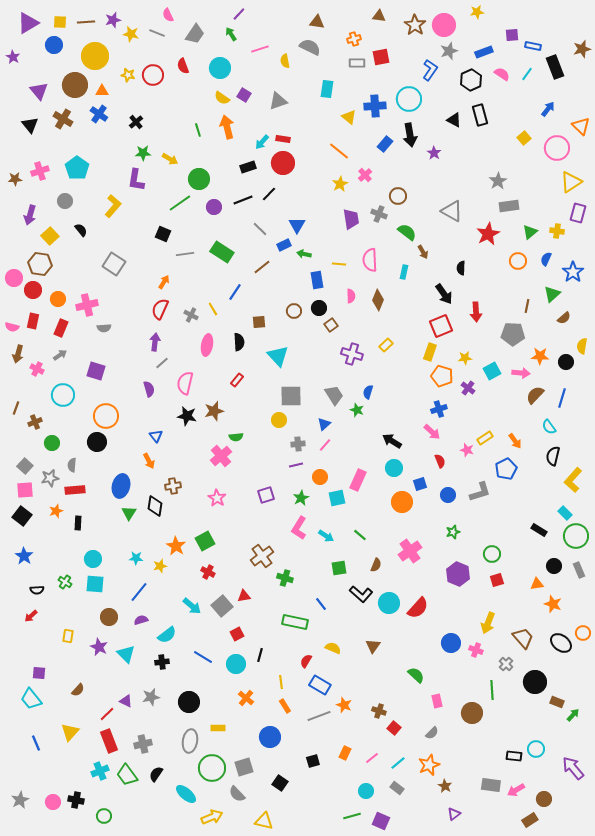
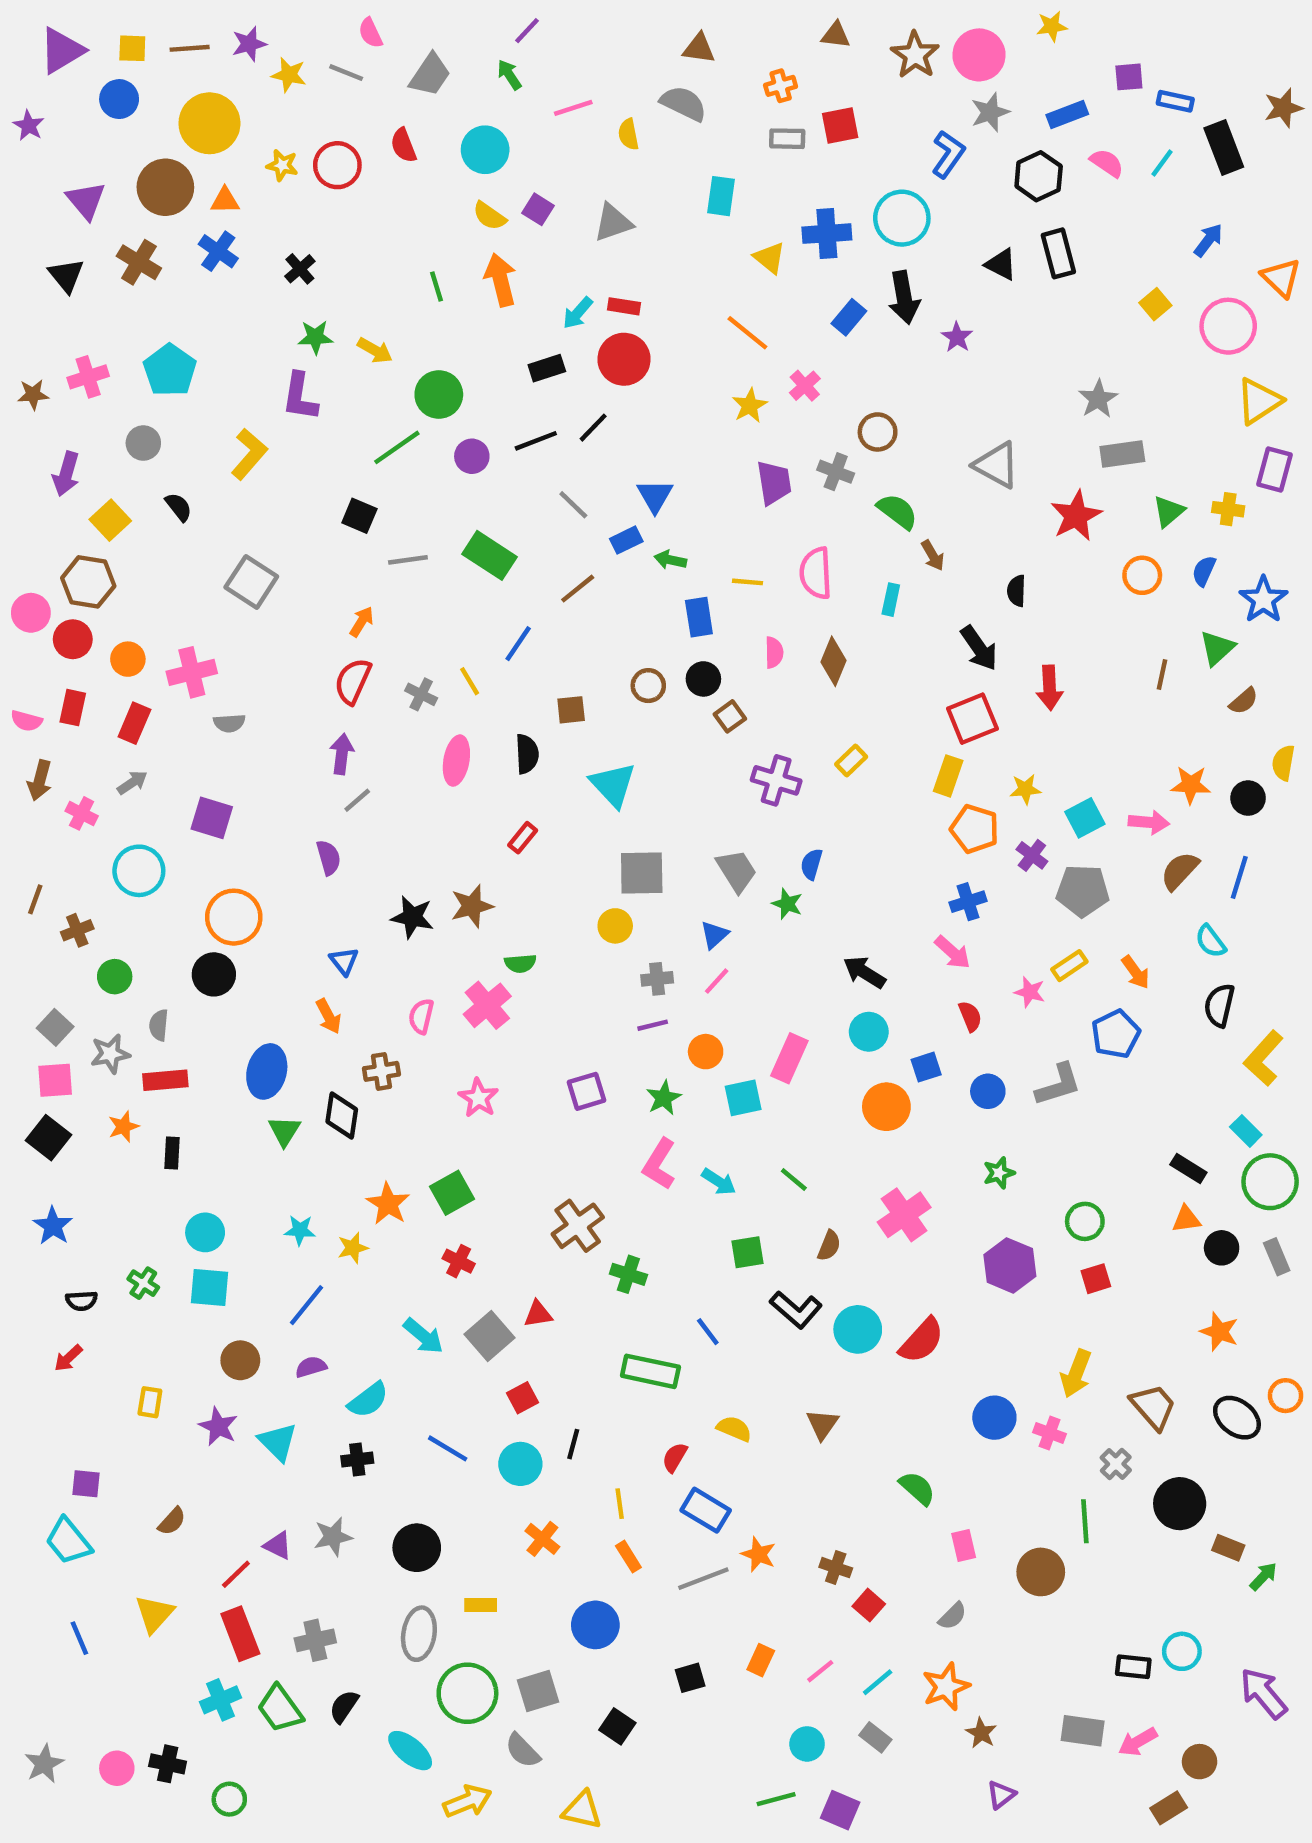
gray pentagon: (513, 334) -> (1083, 891), moved
pink semicircle: (185, 383) -> (421, 1016), moved, size x0.7
orange triangle: (537, 584) -> (1186, 1219), moved

